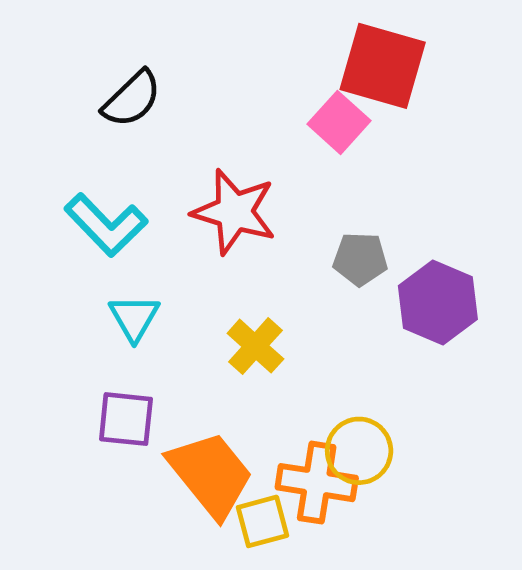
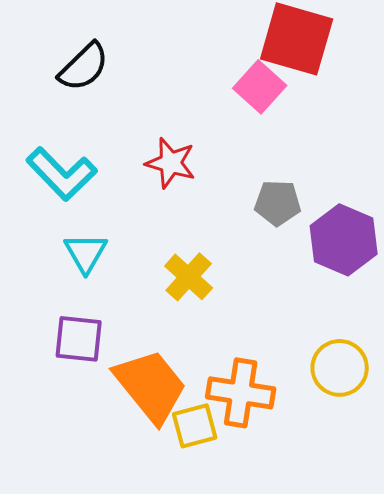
red star: (234, 212) -> (171, 163), size x0.7
yellow circle: (359, 451) -> (340, 368), moved

